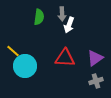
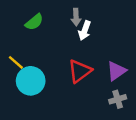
green semicircle: (39, 17) -> (34, 22), moved, turned 42
red triangle: (65, 58) -> (80, 71), turned -40

